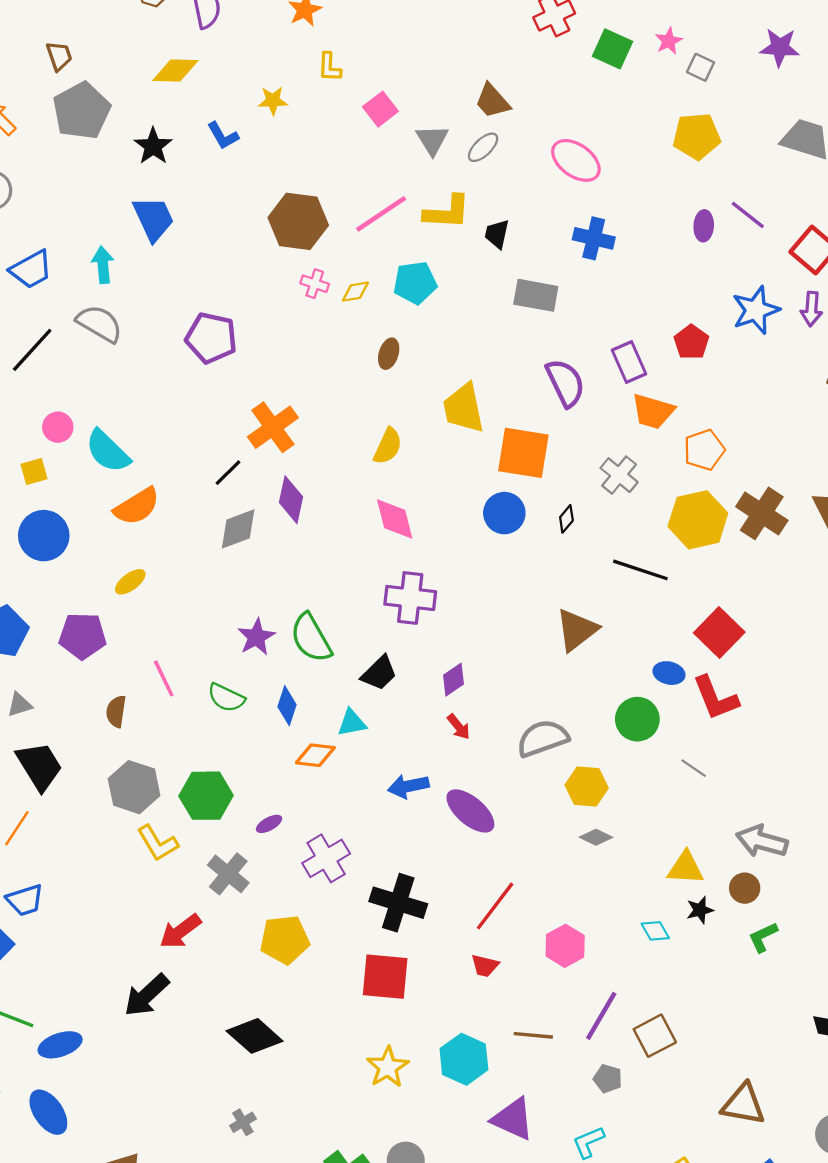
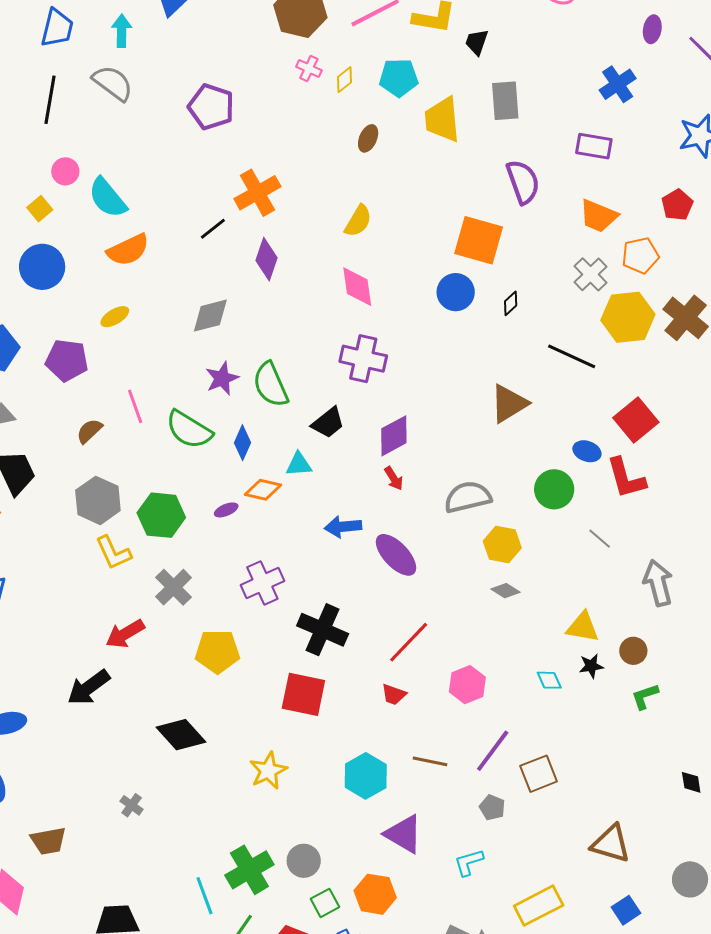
purple ellipse: (704, 226) -> (652, 29), moved
blue cross: (594, 238) -> (618, 84), moved, turned 36
blue trapezoid: (31, 270) -> (57, 28), turned -54
yellow diamond: (355, 292) -> (345, 80), turned -36
gray rectangle: (536, 295) -> (505, 101), turned 69
red pentagon: (691, 342) -> (677, 205), moved
black line: (32, 350) -> (50, 100), turned -39
purple rectangle: (629, 362) -> (594, 146), moved, turned -63
yellow trapezoid: (464, 408) -> (442, 119), moved
yellow square: (34, 471) -> (40, 209), turned -30
gray cross: (619, 475) -> (591, 274), moved
gray diamond: (238, 529) -> (210, 316), moved
purple diamond: (453, 680) -> (394, 436), size x1.4
green semicircle: (226, 698) -> (189, 430), size x1.4
brown semicircle: (116, 711) -> (89, 431), turned 32
purple ellipse: (269, 824) -> (226, 510), moved
gray arrow: (762, 841) -> (658, 583), moved, turned 54
yellow star: (388, 1067) -> (268, 771), moved
gray cross: (243, 1122) -> (132, 805), moved, turned -30

